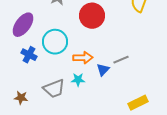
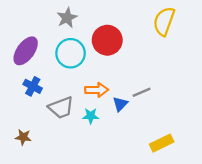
cyan circle: (55, 42) -> (71, 53), moved
gray trapezoid: (54, 89) -> (61, 108), moved

